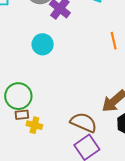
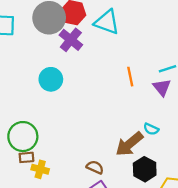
brown semicircle: (84, 122) -> (95, 167), size x0.6

